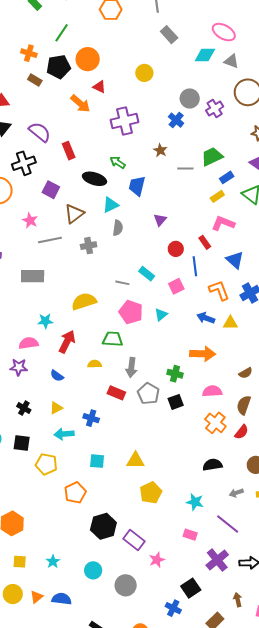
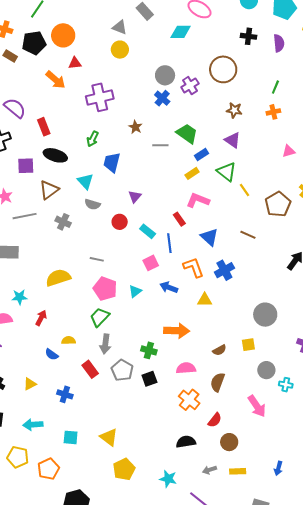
gray triangle: (231, 61) -> (120, 27), moved
red triangle: (99, 87) -> (75, 63), turned -32
blue cross: (176, 120) -> (162, 98), moved
green trapezoid: (212, 157) -> (187, 133), turned 60
green arrow: (118, 162) -> (93, 139), turned -98
black ellipse: (94, 179) -> (55, 155), moved
purple square: (51, 190) -> (26, 166), turned -30
cyan triangle: (111, 205) -> (85, 181), turned -48
gray semicircle: (118, 228) -> (93, 204), turned 98
gray cross: (89, 246) -> (63, 222), turned 35
red circle: (176, 249) -> (120, 222), moved
cyan rectangle: (147, 274) -> (148, 231), moved
blue arrow: (206, 318) -> (169, 287), moved
green trapezoid: (113, 339) -> (100, 317), moved, turned -50
red arrow: (67, 342) -> (41, 318), size x0.7
blue semicircle: (57, 376) -> (52, 354), moved
red rectangle: (116, 393) -> (90, 369), turned 30
red semicircle: (242, 432) -> (215, 420), moved
cyan arrow: (64, 434) -> (33, 425), moved
yellow triangle: (135, 461) -> (109, 437), turned 36
yellow pentagon: (46, 464) -> (18, 457), moved

